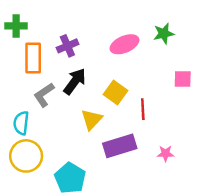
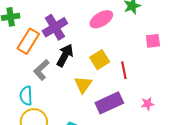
purple cross: (67, 46) -> (55, 27), size x1.4
orange rectangle: (33, 58) -> (28, 41), turned 40
yellow square: (116, 92) -> (100, 60), turned 30

